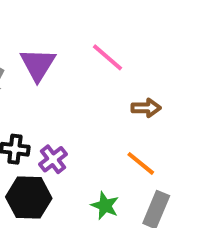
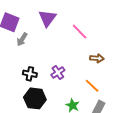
purple triangle: (38, 64) -> (47, 18), moved
purple cross: (53, 159) -> (58, 72), moved

